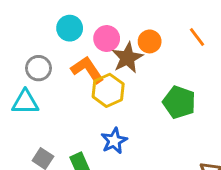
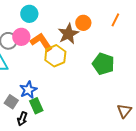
orange line: (197, 37) -> (115, 20), turned 64
pink circle: (107, 39) -> (21, 37), moved
blue star: (114, 141) -> (28, 90), moved

